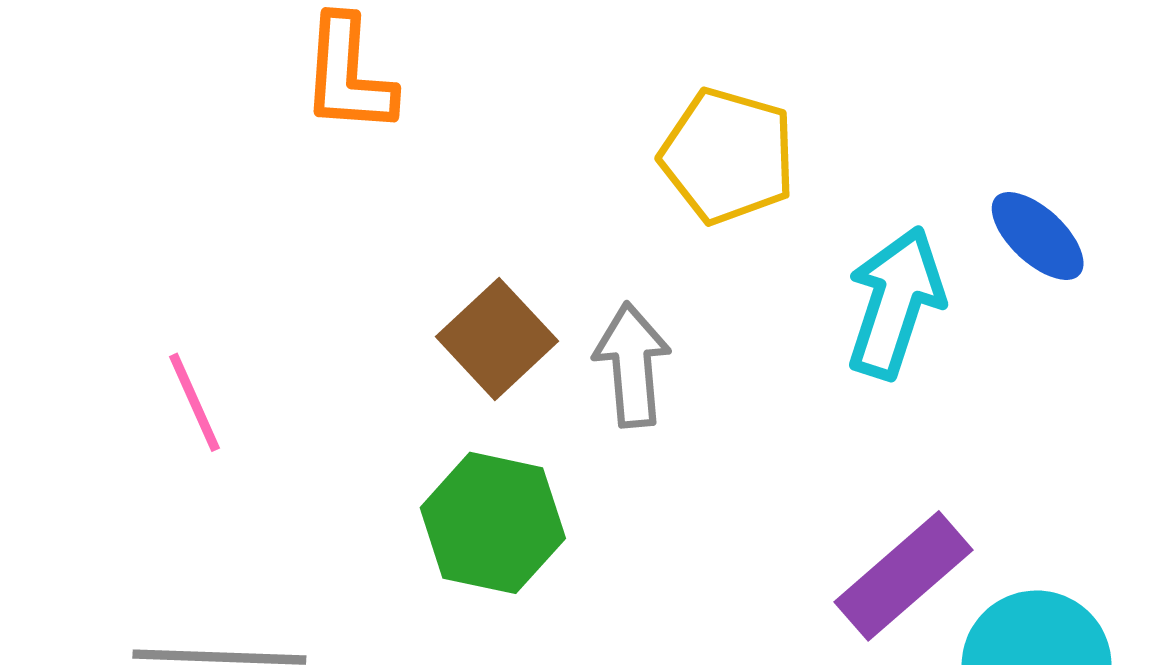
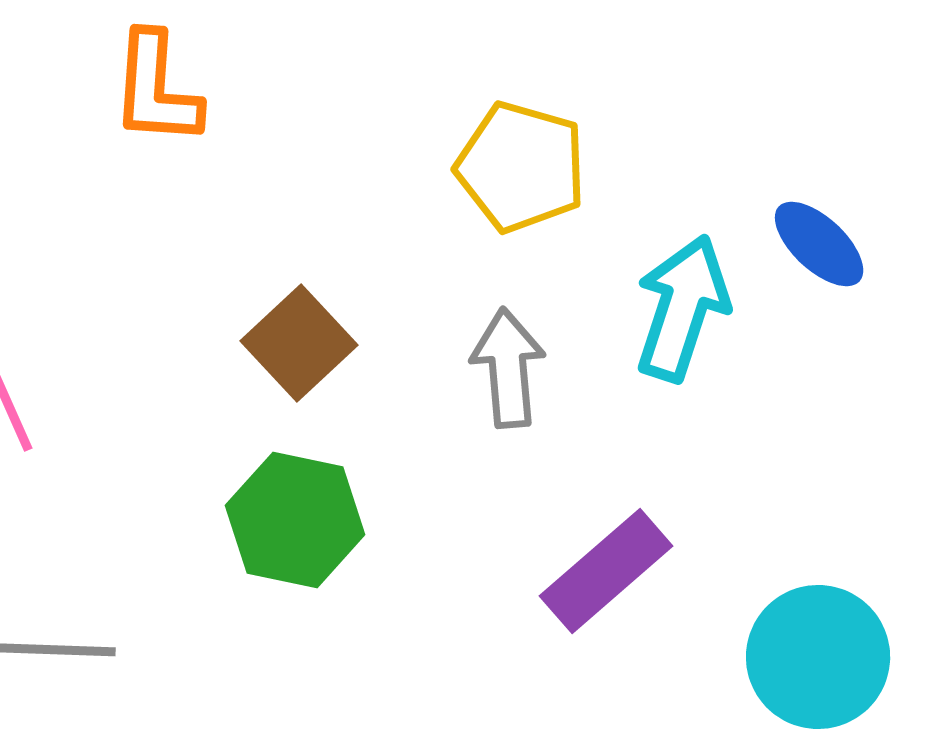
gray arrow: (632, 365) -> (508, 368), moved
purple rectangle: (903, 576) -> (606, 571), moved

